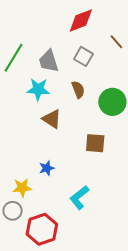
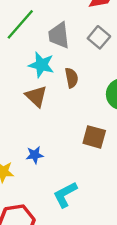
brown semicircle: (78, 90) -> (72, 78), moved
brown triangle: (52, 119) -> (36, 96), moved

